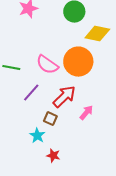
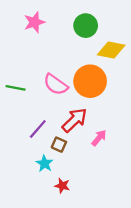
purple line: (31, 93) -> (38, 129), moved

